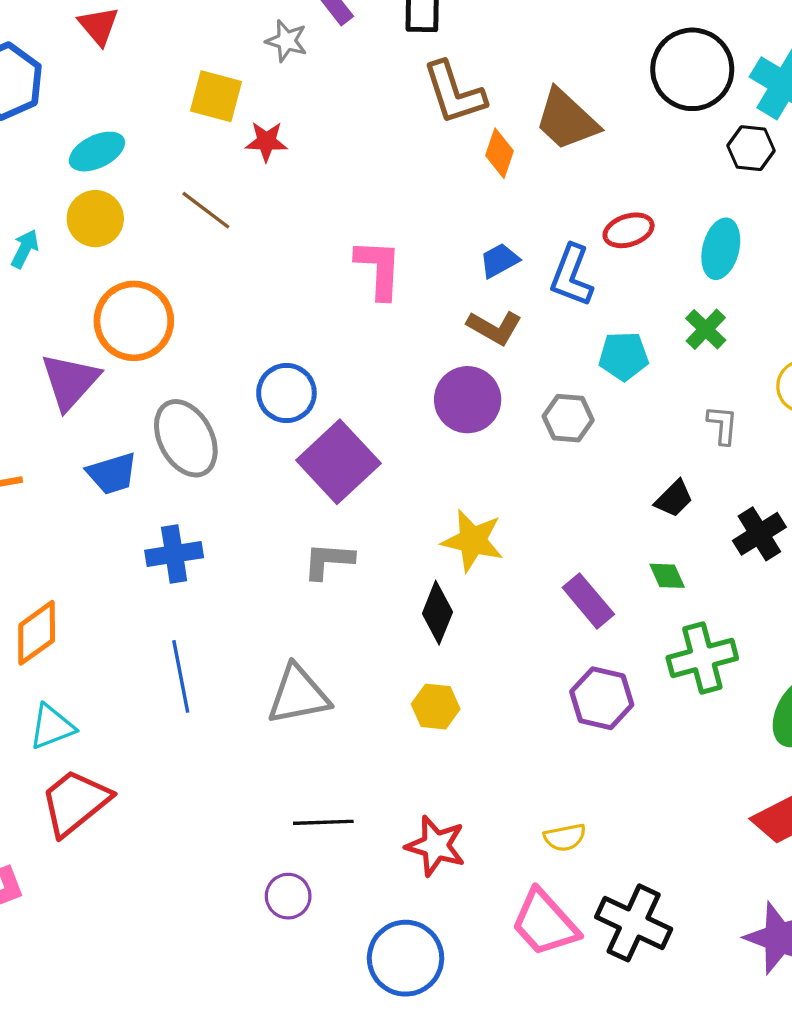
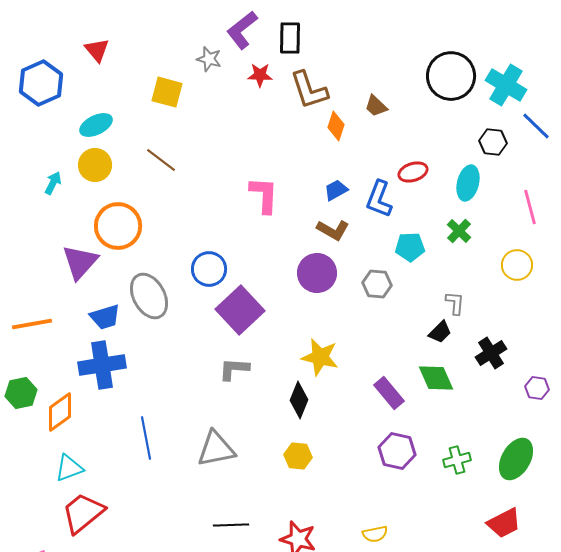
brown trapezoid: (567, 120) -> (376, 106), size x0.6
red star: (266, 141) -> (260, 75), moved
black hexagon: (751, 148) -> (493, 142), moved
gray L-shape: (722, 425) -> (455, 303), moved
blue cross: (174, 554) -> (102, 365), moved, size x1.4
green diamond: (667, 576) -> (436, 378), size x1.6
green cross: (702, 658) -> (457, 460), moved, size x0.7

